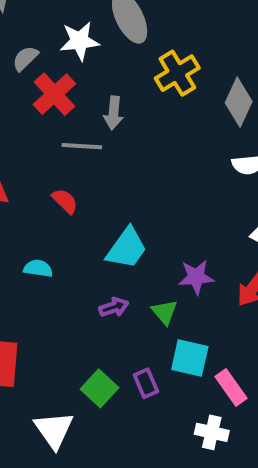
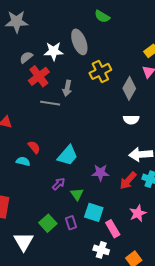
red semicircle: (65, 201) -> (34, 147), moved
purple arrow: (114, 307) -> (59, 184), turned -32
green triangle: (165, 312) -> (77, 194), moved

